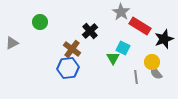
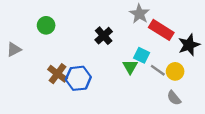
brown cross: (72, 49) -> (58, 74), moved
gray semicircle: (156, 73) -> (174, 98), moved
gray line: (136, 77) -> (158, 70), moved, turned -48

